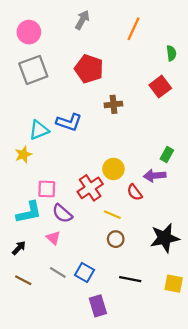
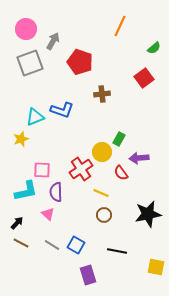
gray arrow: (82, 20) -> (53, 41), moved
green semicircle: (171, 53) -> (154, 48), turned 56
green rectangle: (167, 154) -> (119, 139), moved
purple semicircle: (62, 213) -> (56, 192), turned 48
brown line: (23, 280) -> (21, 243), moved
yellow square: (174, 284) -> (156, 267), moved

